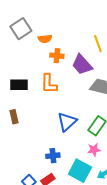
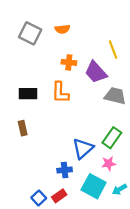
gray square: (21, 29) -> (30, 33), turned -30
orange semicircle: (45, 39) -> (62, 29), moved
blue triangle: (67, 122) -> (83, 148), moved

